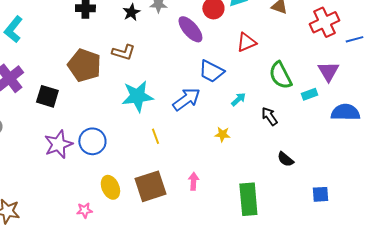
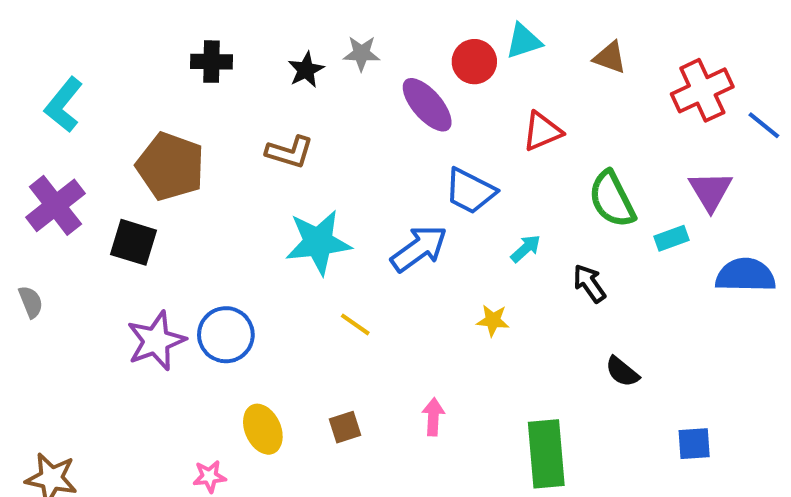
blue line: (354, 39) -> (764, 125), turned 54
brown pentagon: (84, 65) -> (170, 166), moved
yellow line: (155, 136) -> (355, 324), turned -35
brown square: (150, 186) -> (345, 427), size x0.5

